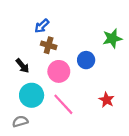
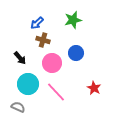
green star: (112, 38) -> (73, 20), moved
gray semicircle: (20, 121) -> (18, 107), turned 40

